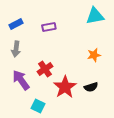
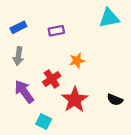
orange star: (94, 55) -> (77, 61), moved
black semicircle: (91, 87) -> (115, 100), moved, turned 40

